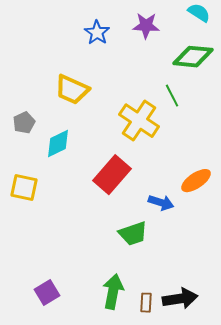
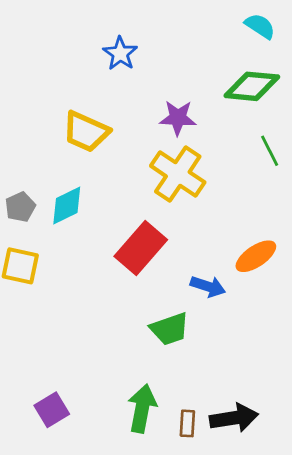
purple star: (146, 26) -> (178, 118), moved
green line: (172, 96) -> (270, 151), moved
gray pentagon: (24, 123) -> (20, 207), moved

